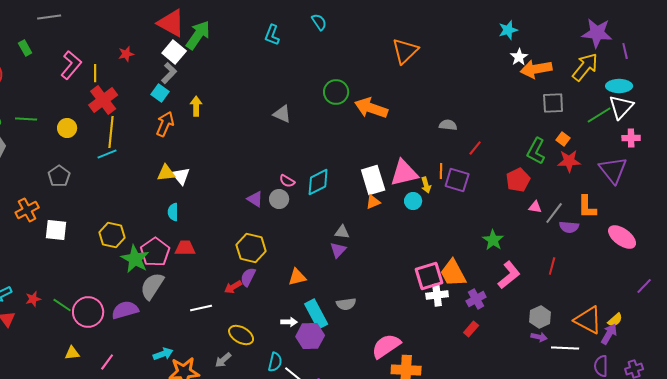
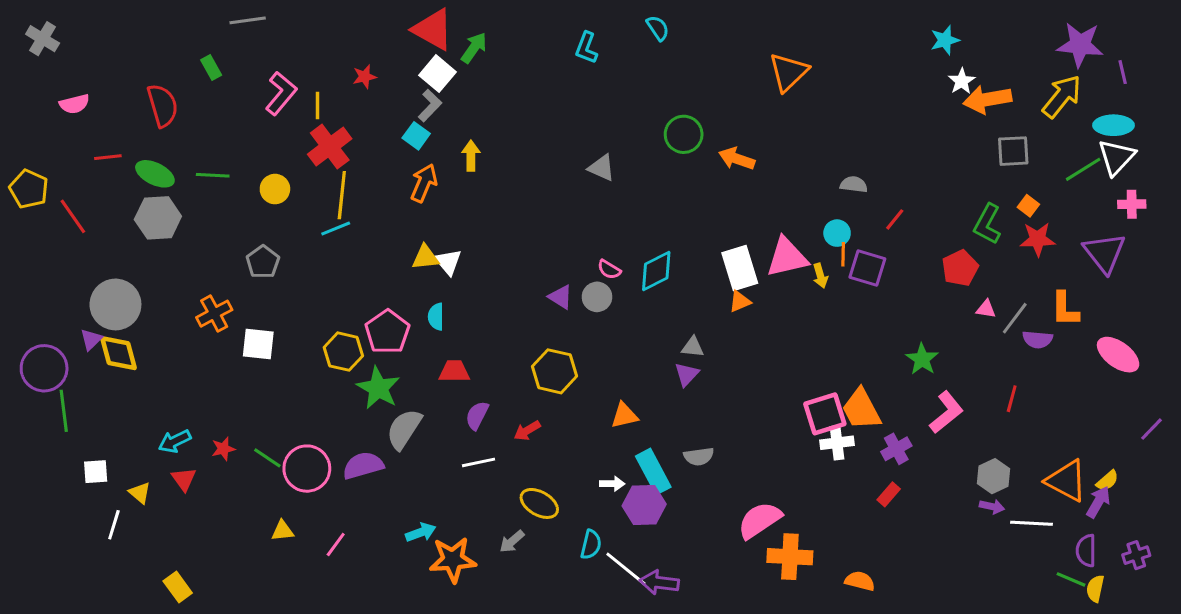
green arrow: (198, 35) -> (474, 48), size x0.7
orange arrow: (371, 108) -> (737, 159), size x0.7
cyan circle: (413, 201) -> (837, 233), moved
pink pentagon: (155, 252) -> (387, 332), moved
purple semicircle: (248, 277) -> (477, 415), moved

